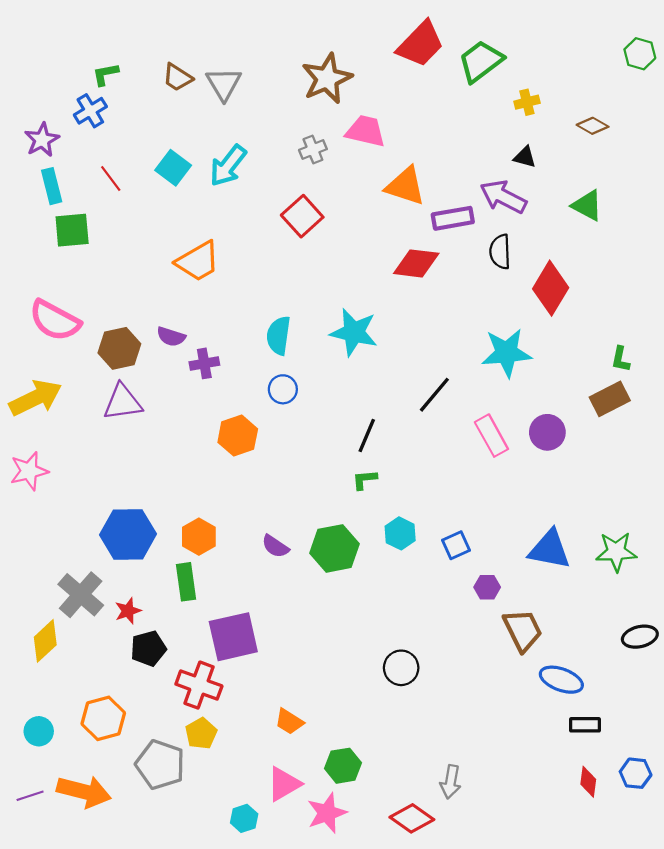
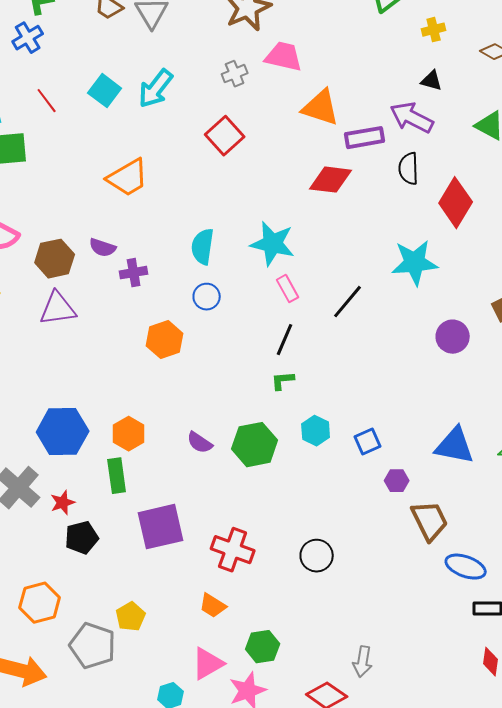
pink rectangle: (491, 436) -> (288, 289), moved, size x0.7
red cross: (199, 685) -> (233, 550), moved

